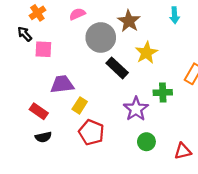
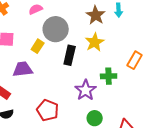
brown star: (129, 21) -> (96, 15), moved
black rectangle: (117, 68) -> (70, 55), turned 60
yellow rectangle: (80, 105) -> (38, 46), moved

